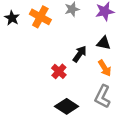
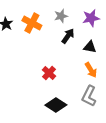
black arrow: (80, 54) -> (68, 36), moved

